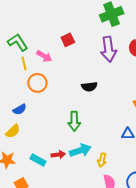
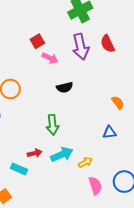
pink arrow: (44, 56) -> (50, 58), moved
red arrow: (58, 155) -> (35, 153), moved
yellow arrow: (102, 160) -> (85, 162), turned -128

